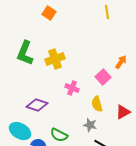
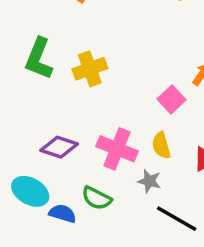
pink cross: (72, 88) -> (117, 149), moved, size x1.6

